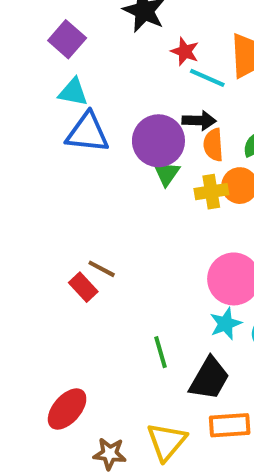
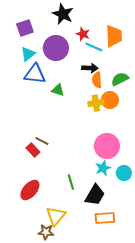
purple square: (67, 39) -> (25, 28), turned 30
cyan triangle: (73, 92) -> (28, 54), turned -49
purple circle: (158, 141) -> (56, 48), moved
green triangle: (167, 173) -> (58, 90), moved, turned -48
red ellipse: (67, 409) -> (30, 190), moved
yellow triangle: (167, 442) -> (56, 216), moved

